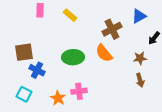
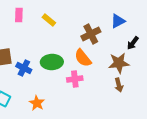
brown star: (140, 58) -> (119, 63), size x1.5
blue cross: (37, 70) -> (24, 68), moved
pink cross: (79, 91) -> (75, 79), moved

